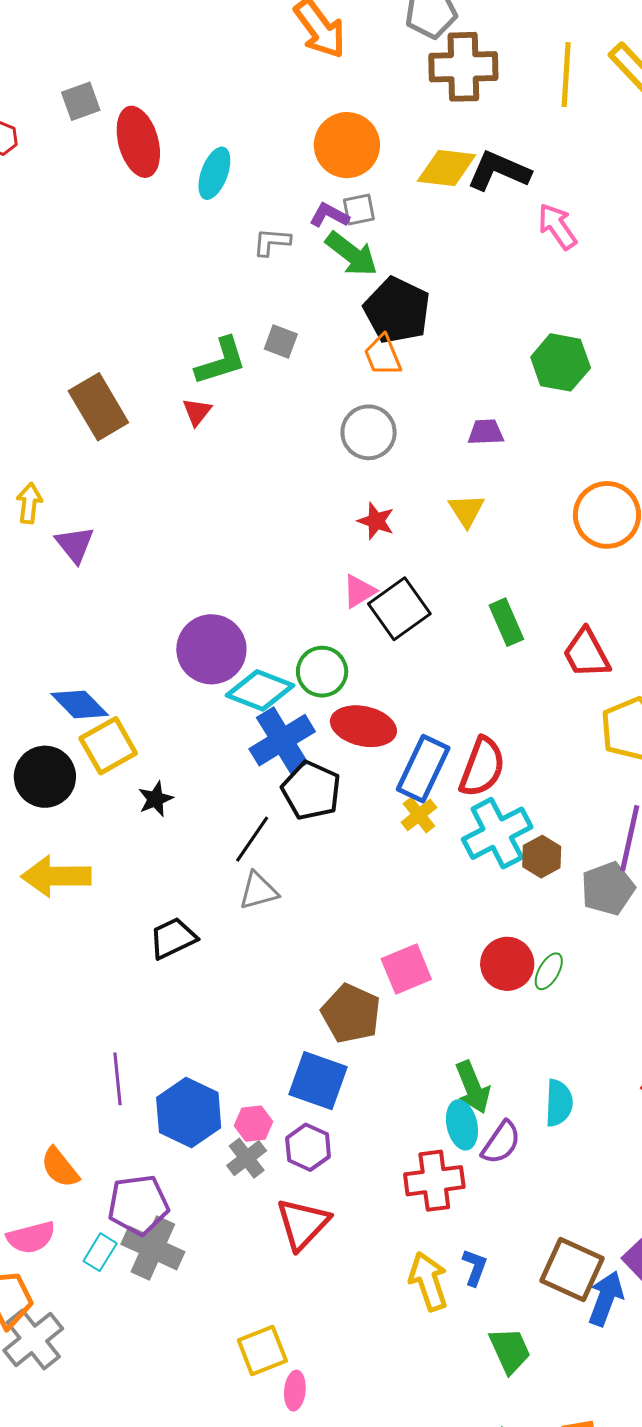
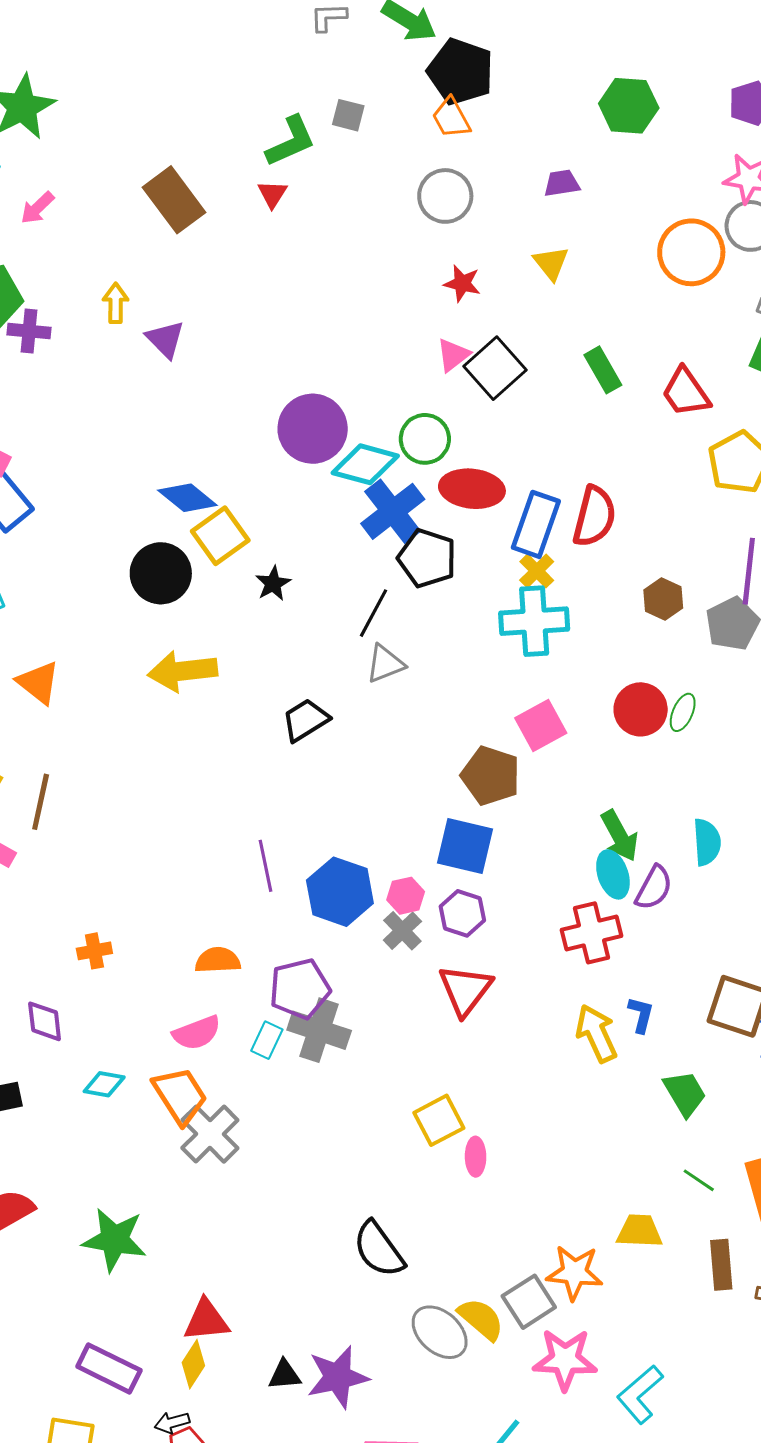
cyan cross: (497, 833) -> (534, 621), moved, turned 30
orange semicircle: (60, 1168) -> (218, 960), turned 132

